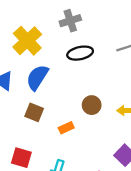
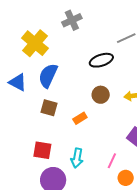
black ellipse: (80, 53) -> (101, 60), moved

